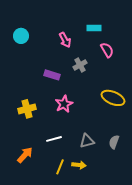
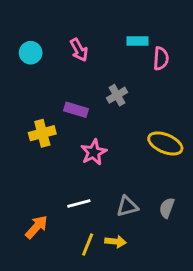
pink arrow: (65, 40) -> (79, 50), moved
pink semicircle: (107, 50) -> (161, 59), moved, turned 35
yellow cross: (27, 109) -> (42, 133), moved

